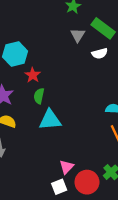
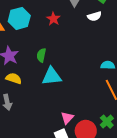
red star: (33, 75) -> (53, 19), moved

